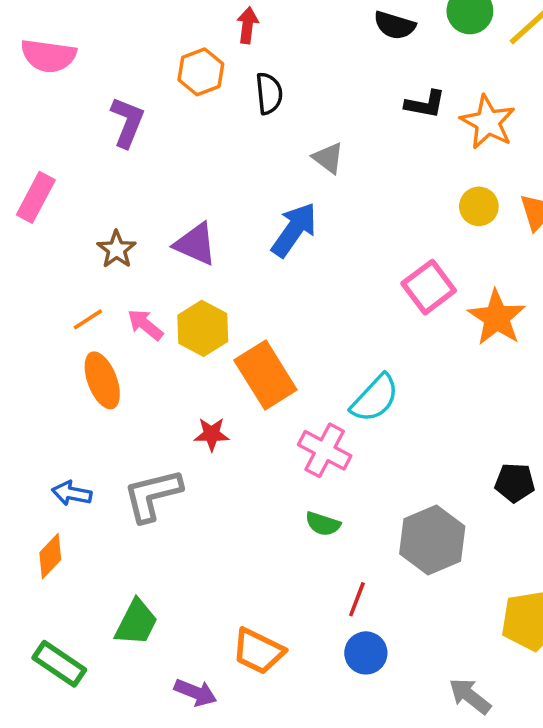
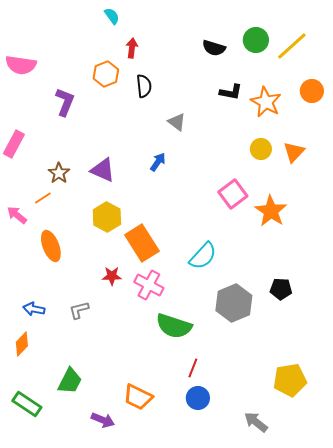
blue arrow: (294, 230) -> (158, 162), size x0.6
orange line: (88, 319) -> (43, 198), moved
pink arrow: (145, 325) -> (17, 215), moved
pink cross: (325, 450) -> (149, 285), moved
black pentagon: (515, 483) -> (281, 289), moved
gray L-shape: (152, 495) -> (79, 310), size x0.6
green semicircle: (323, 524) -> (174, 326), size x1.8
gray hexagon: (432, 540) -> (234, 303), moved

